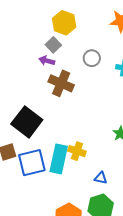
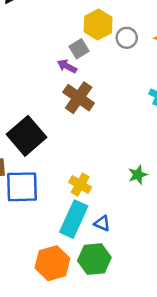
gray circle: (92, 58) -> (127, 38), moved
cyan rectangle: (59, 159) -> (74, 219), moved

